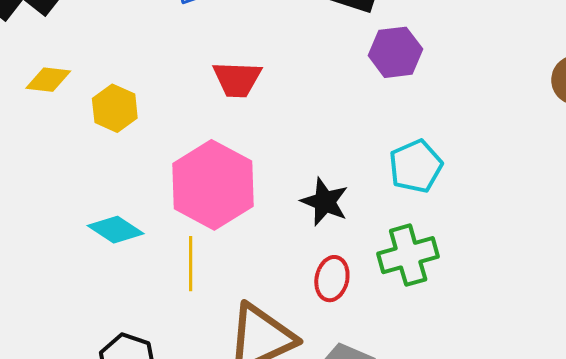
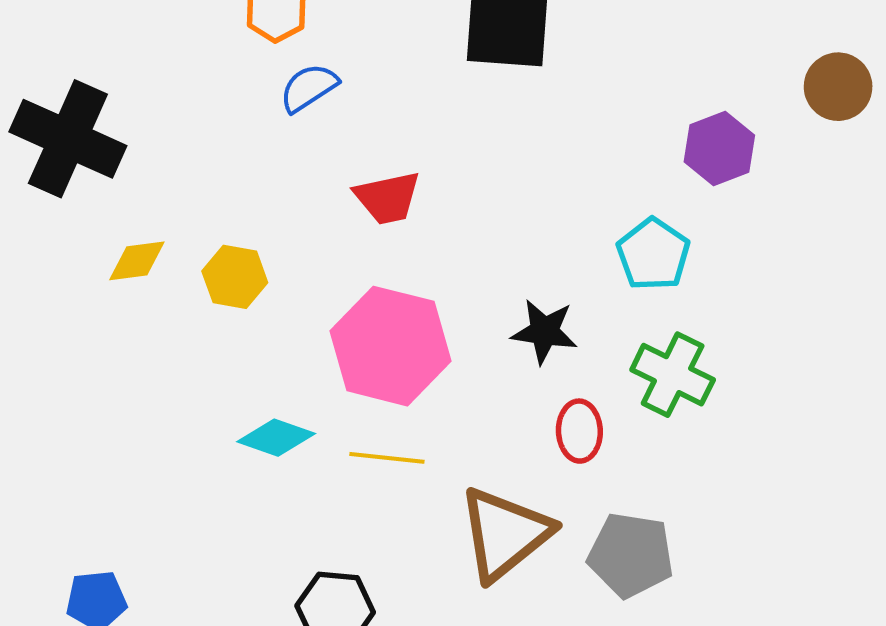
purple hexagon: (395, 52) -> (719, 148), moved
green cross: (408, 255) -> (673, 375), turned -34
yellow line: (191, 264) -> (387, 458), turned -70

